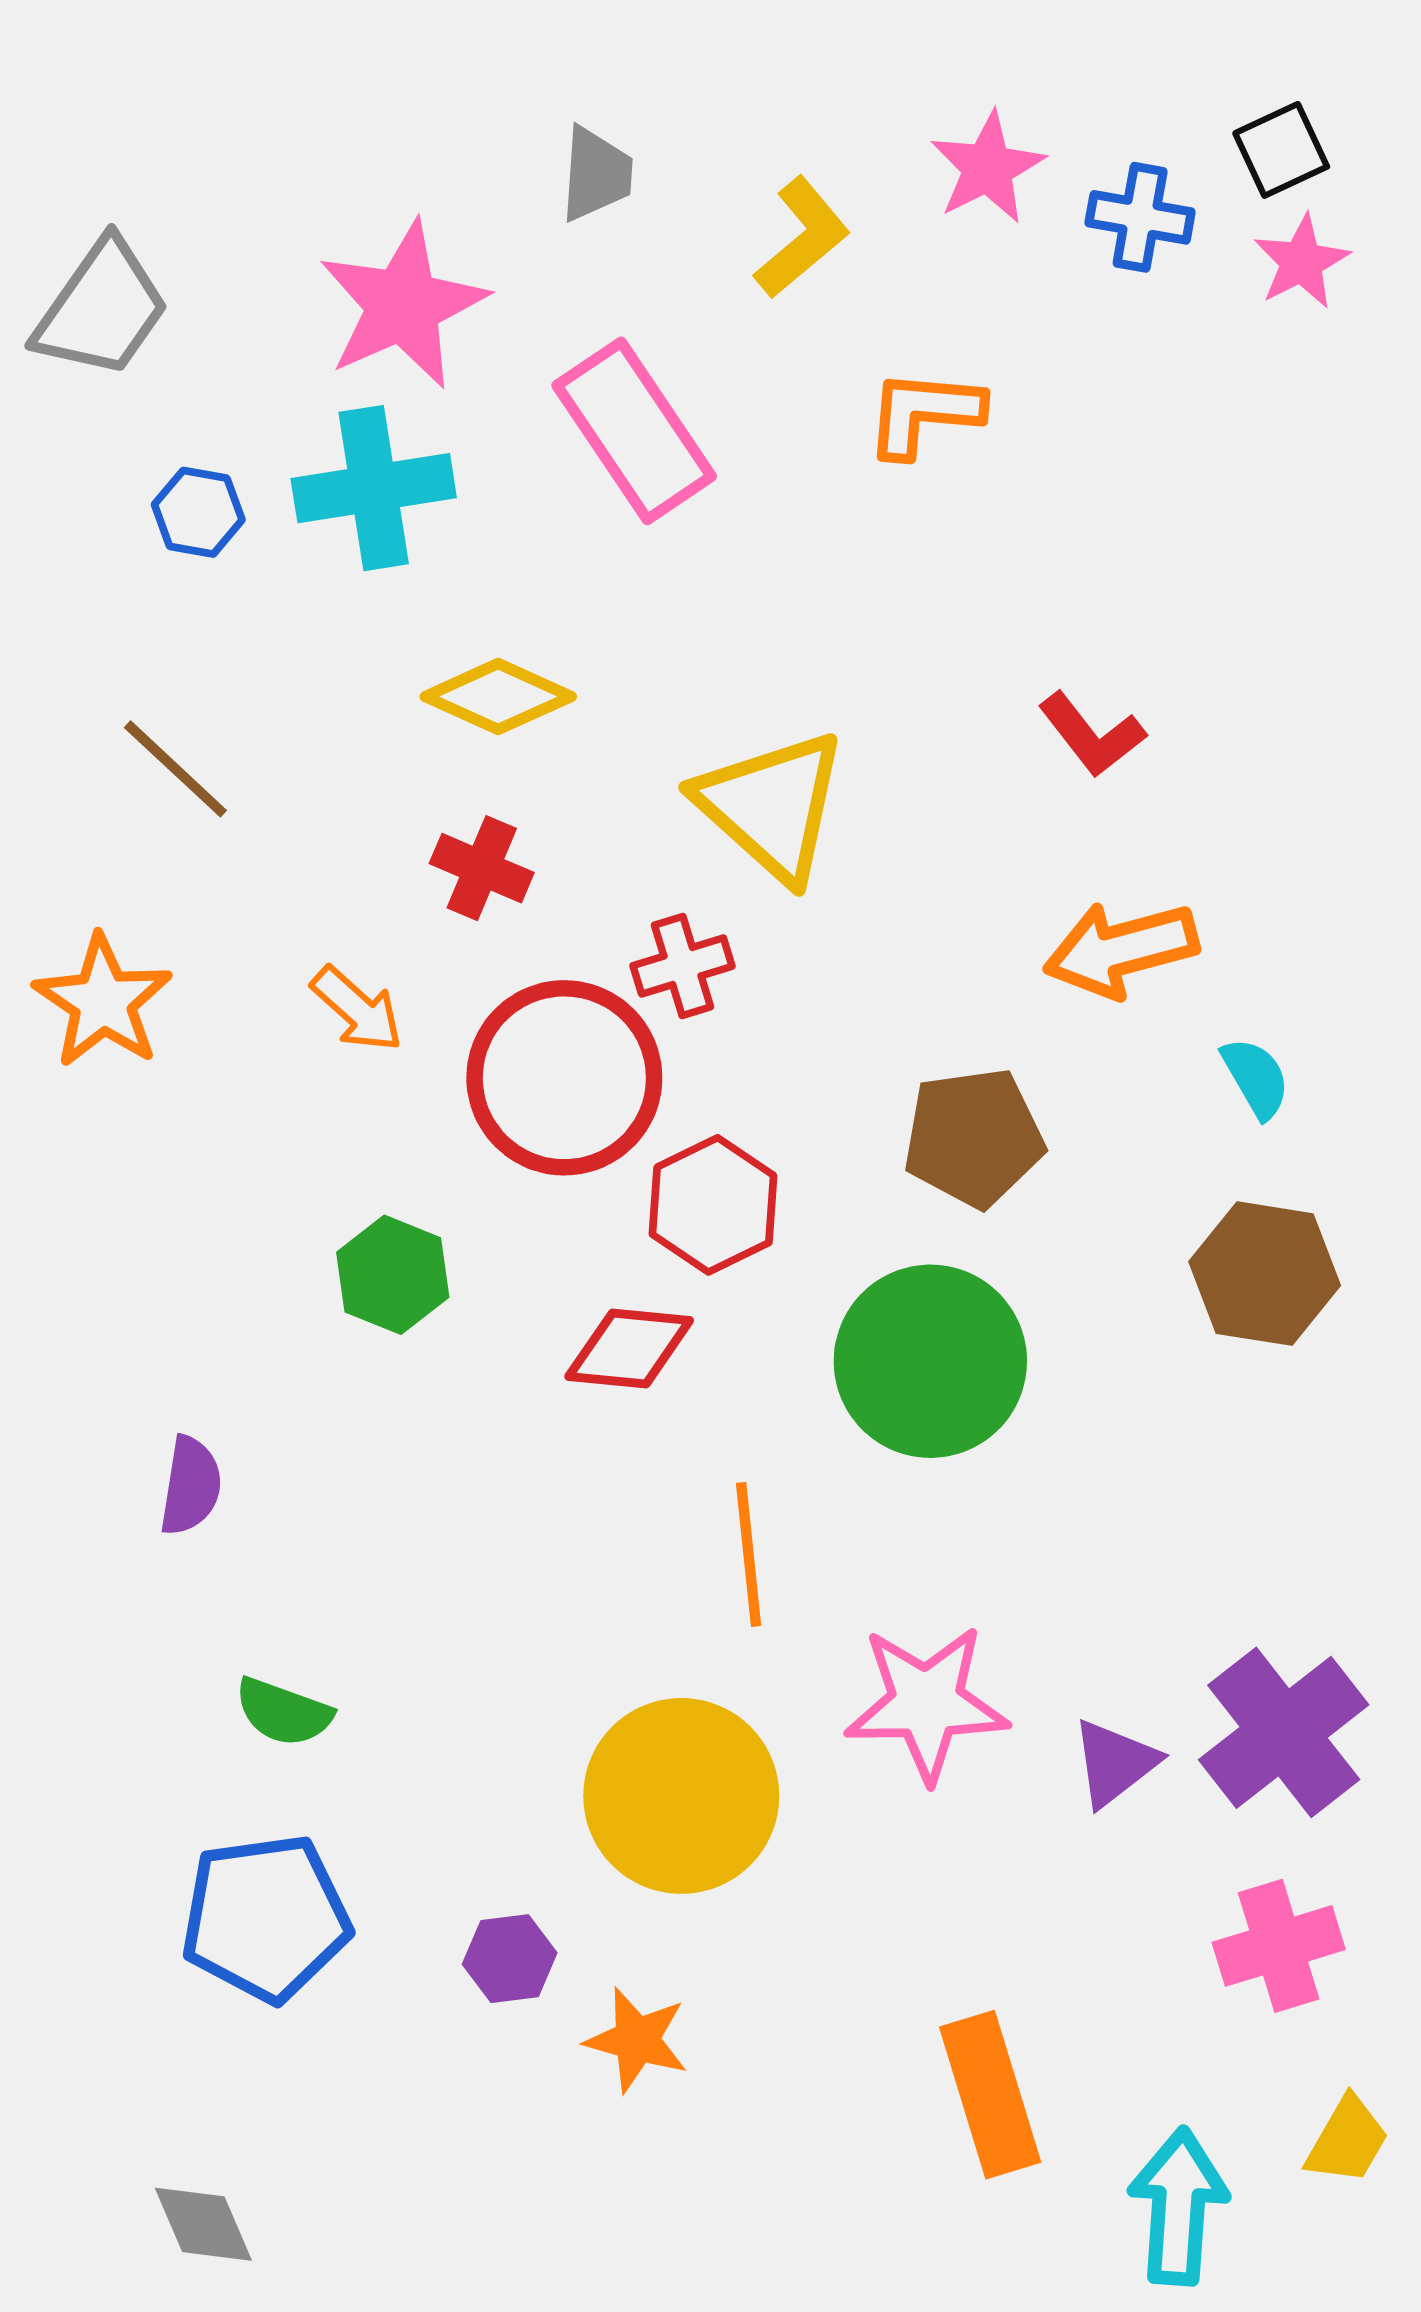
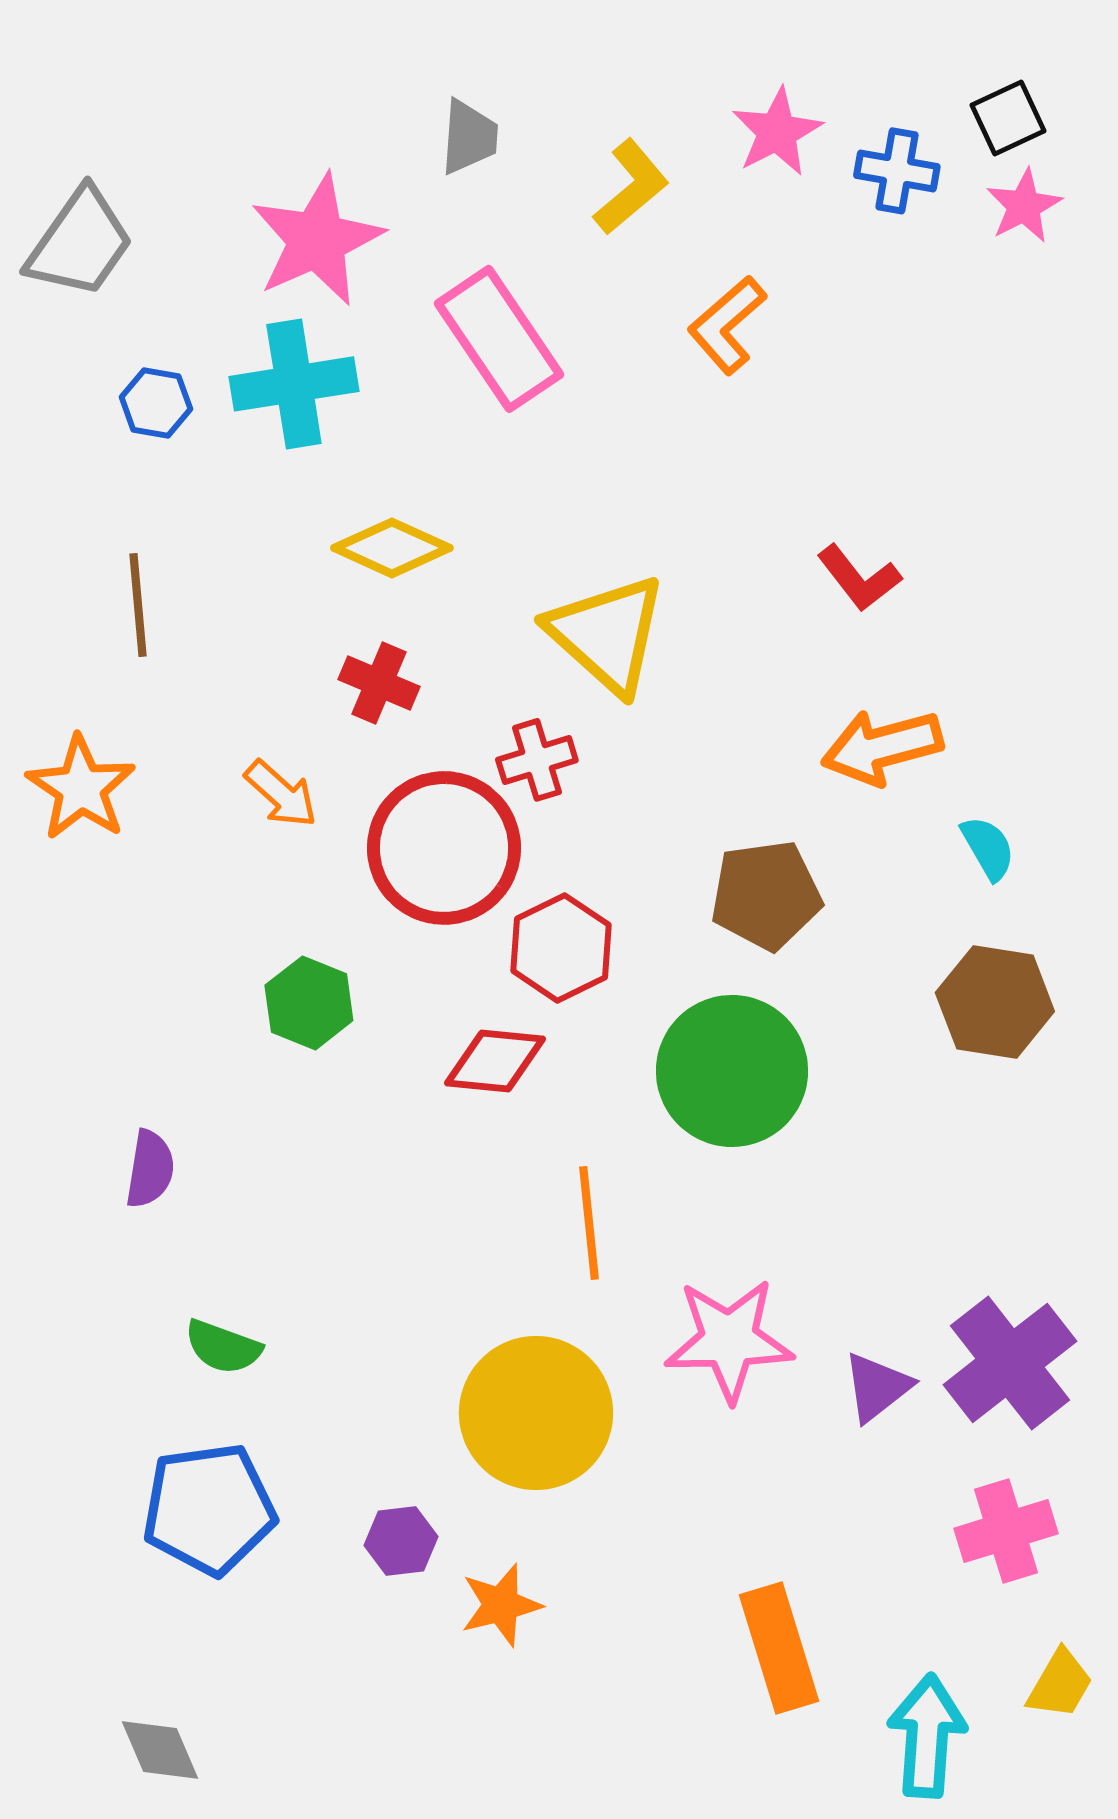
orange L-shape: (924, 413) -> (727, 325), turned -46
brown line: (175, 769) -> (138, 605), turned 42
orange star: (637, 2040) -> (501, 1605), turned -30

